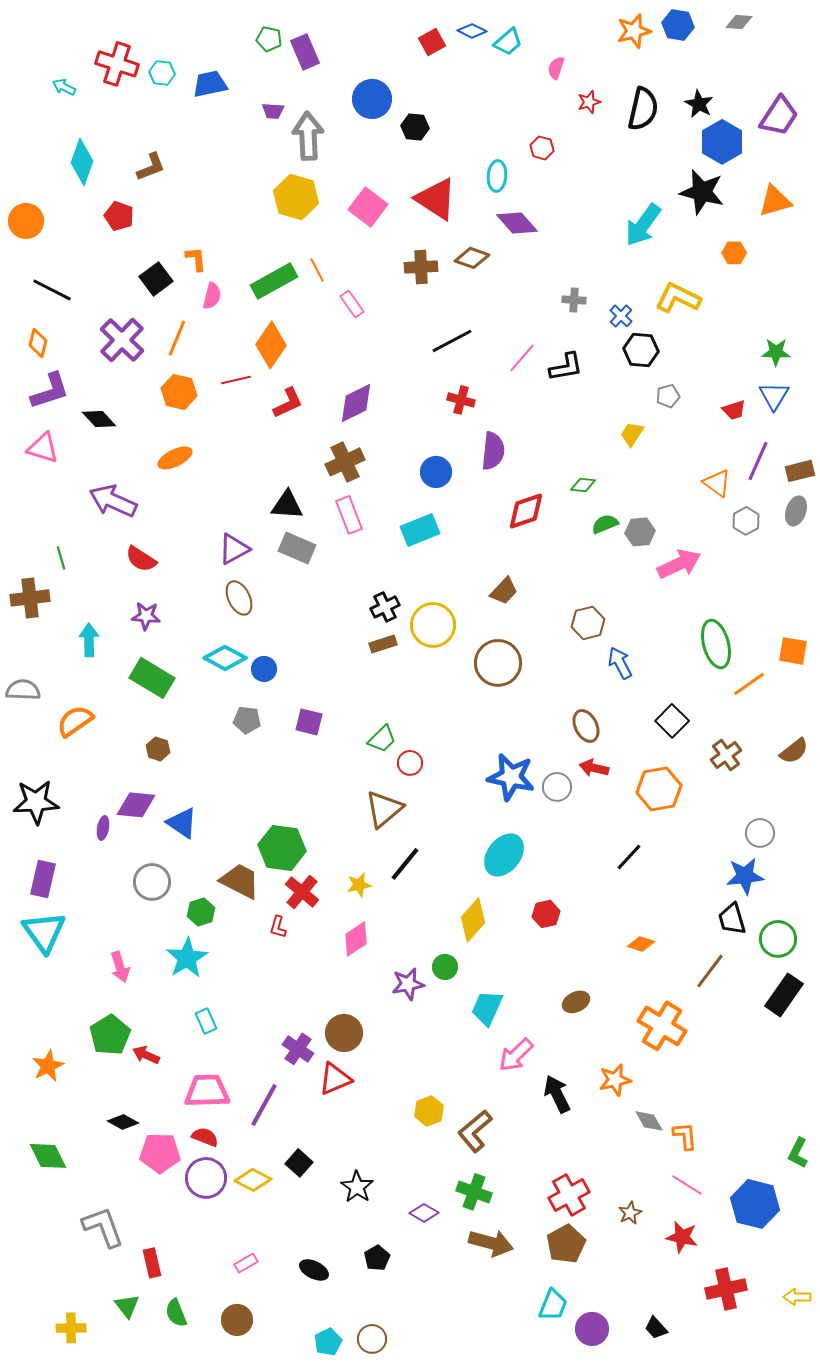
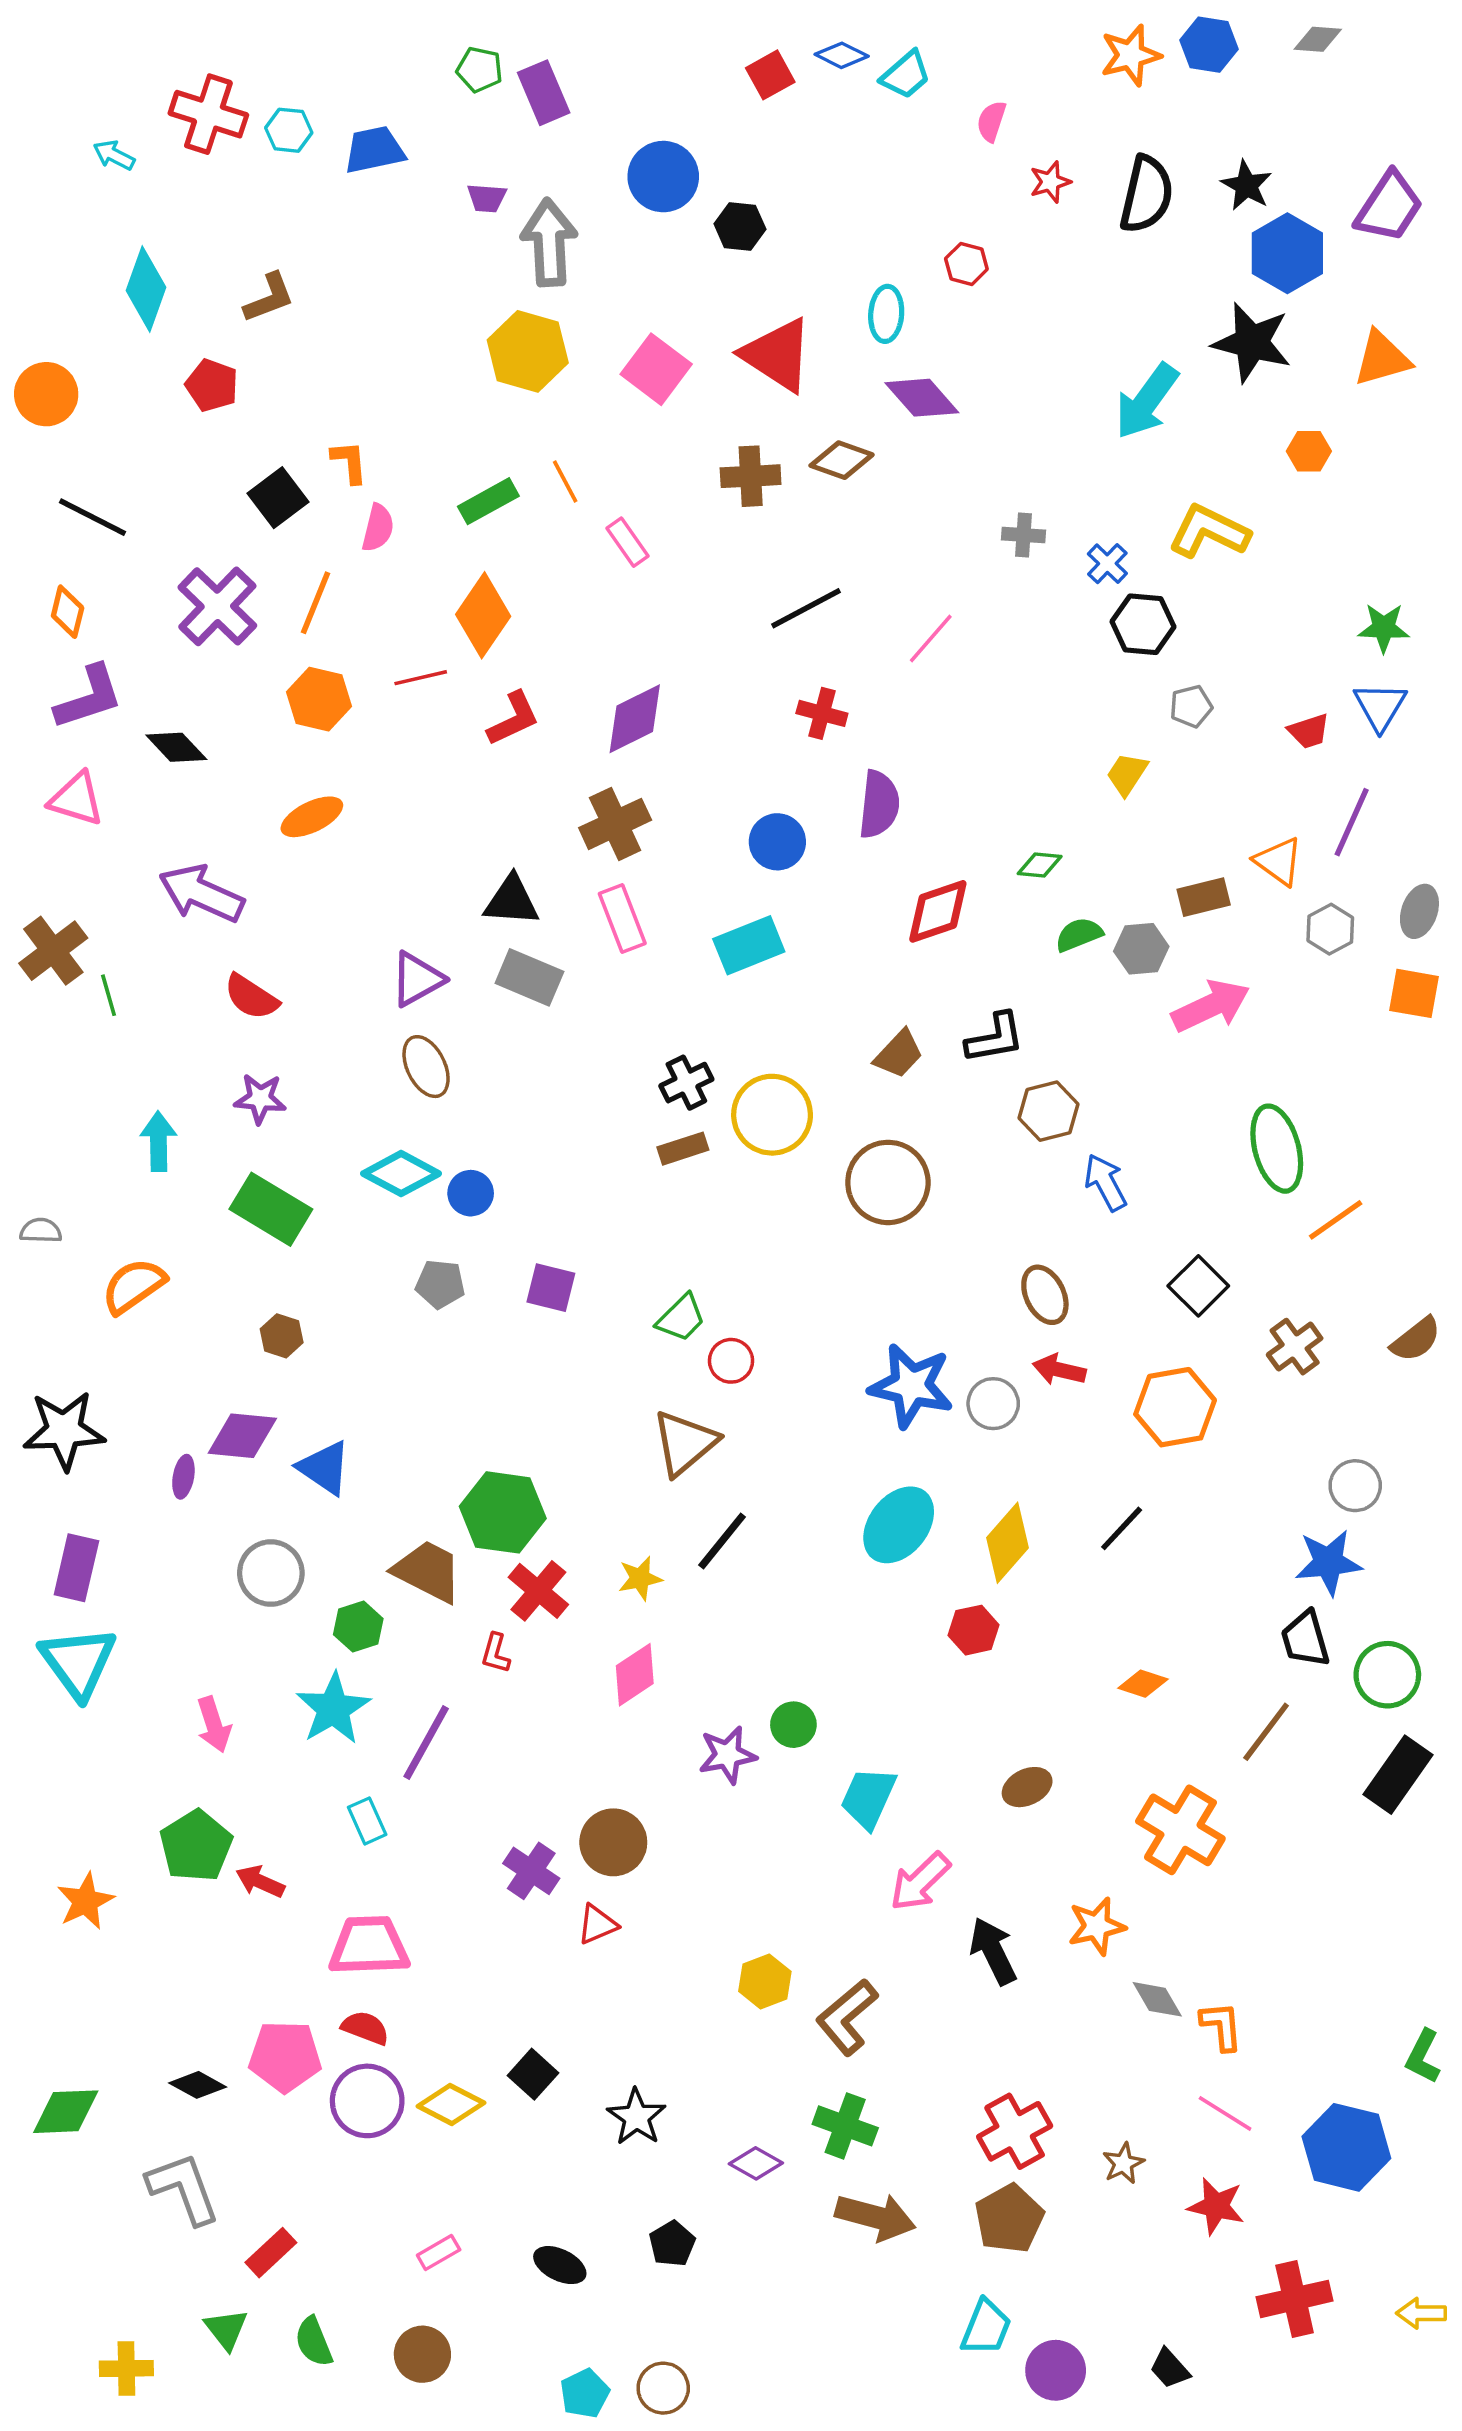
green rectangle: (274, 281) -> (488, 501), size x0.7
black L-shape: (566, 367) -> (995, 1038), moved
brown rectangle: (800, 471) -> (1204, 897), moved
brown cross: (30, 598) -> (53, 951), moved, turned -30
orange square: (793, 651) -> (1414, 993), moved
gray semicircle: (23, 690) -> (41, 1231), size x0.7
yellow diamond: (473, 920) -> (1007, 1543), moved
red triangle: (335, 1079) -> (597, 1924), size x0.7
purple line: (264, 1105) -> (426, 1742), moved
black diamond: (123, 1122) -> (198, 2085), moved
green diamond: (48, 1156) -> (66, 2112), moved, turned -66
red rectangle: (152, 1263) -> (271, 2253), turned 60

